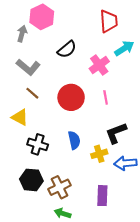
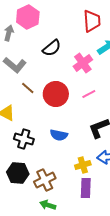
brown line: (32, 93) -> (28, 88), moved
pink line: (106, 97) -> (89, 94), turned 72
blue semicircle: (74, 140) -> (59, 135), turned 114
yellow cross: (99, 154) -> (83, 165), moved

